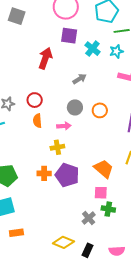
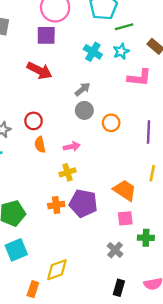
purple square: (69, 36) -> (46, 35), moved
red arrow: (45, 58) -> (39, 70), turned 105
gray circle: (75, 107) -> (84, 110), moved
green cross: (108, 209) -> (146, 238), moved
orange rectangle: (16, 233) -> (33, 289), moved, turned -56
yellow diamond: (63, 242) -> (57, 270), moved, turned -35

